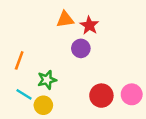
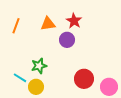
orange triangle: (65, 19) -> (48, 24), moved
orange line: (19, 60) -> (16, 26), moved
pink circle: (132, 94) -> (109, 87), moved

